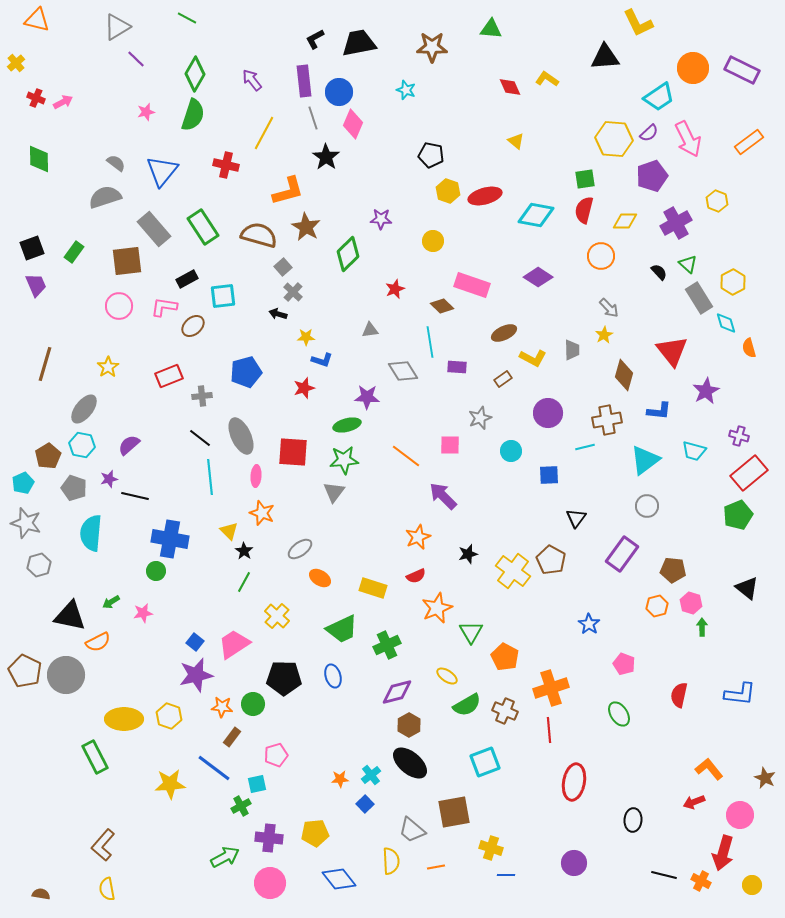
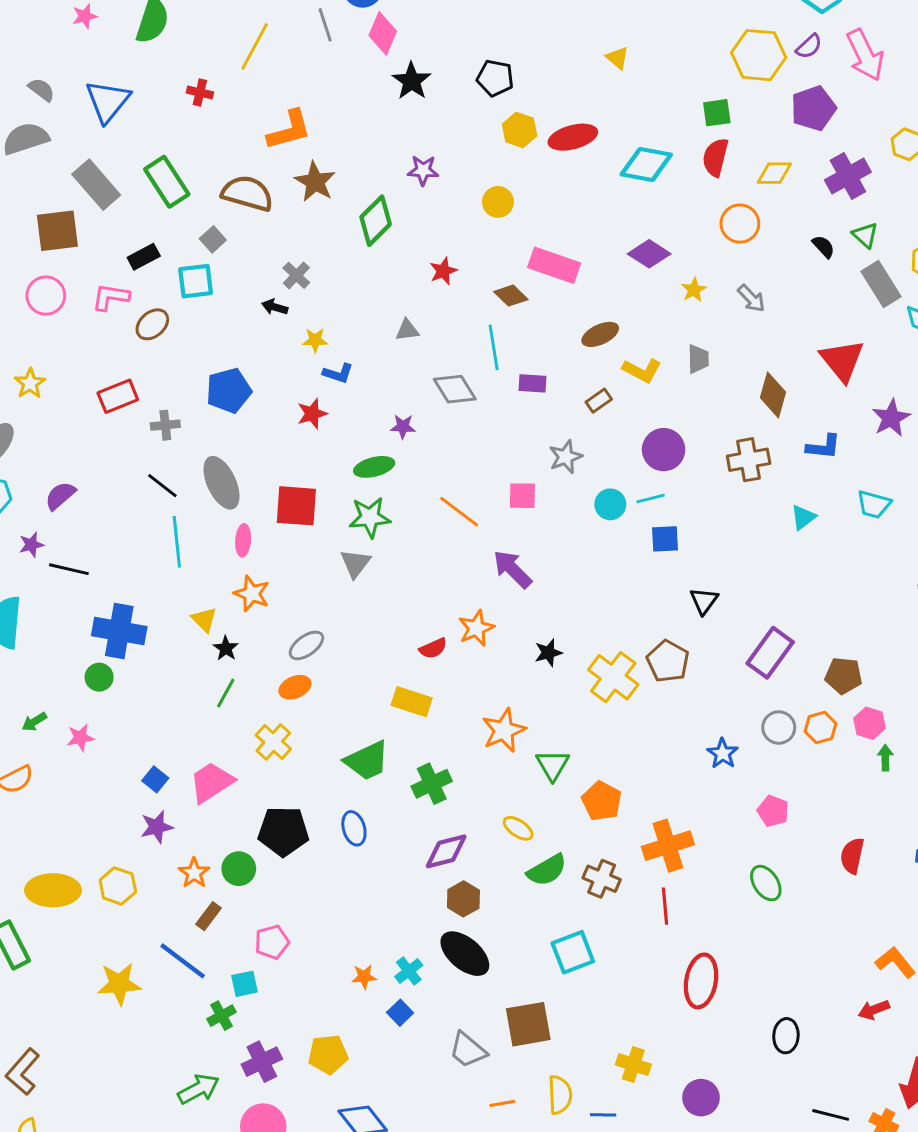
black star: (326, 157) -> (412, 81), moved
red cross: (226, 165) -> (200, 92), size x0.7
gray square: (283, 267) -> (213, 239), moved
yellow star: (604, 335) -> (694, 290), moved
purple star: (367, 397) -> (403, 427), size x0.7
cyan line: (585, 447) -> (651, 499), moved
cyan triangle: (645, 460) -> (803, 517), size x0.6
gray circle: (647, 506) -> (779, 728), moved
red semicircle: (416, 576) -> (433, 648), moved
orange ellipse: (320, 578) -> (295, 687), moved, turned -55
purple star: (196, 675) -> (157, 827), size x0.7
orange star: (222, 707) -> (194, 873), turned 30
purple cross: (269, 838) -> (262, 1062), turned -32
yellow cross: (491, 848) -> (633, 1064), moved
yellow semicircle: (391, 861) -> (560, 1095), moved

